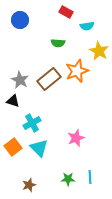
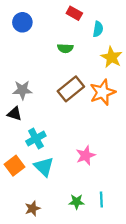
cyan semicircle: (87, 26) -> (98, 29), turned -72
orange star: (77, 71) -> (102, 92), moved
brown rectangle: (49, 79) -> (71, 89), moved
gray star: (20, 80) -> (22, 90), turned -30

